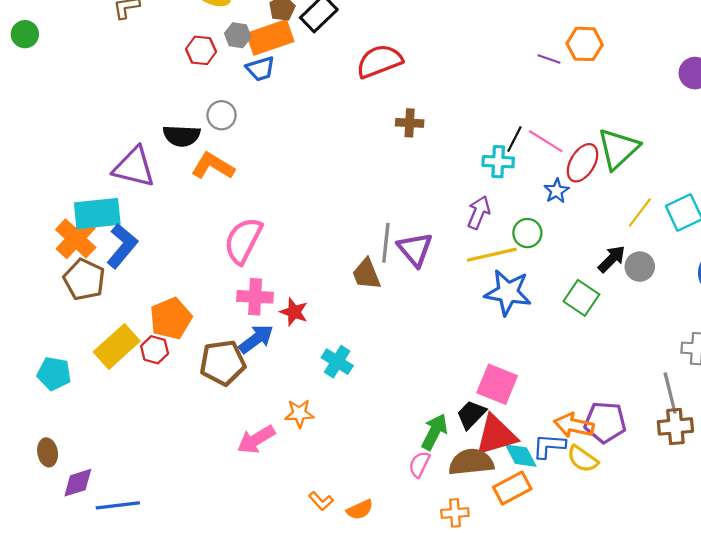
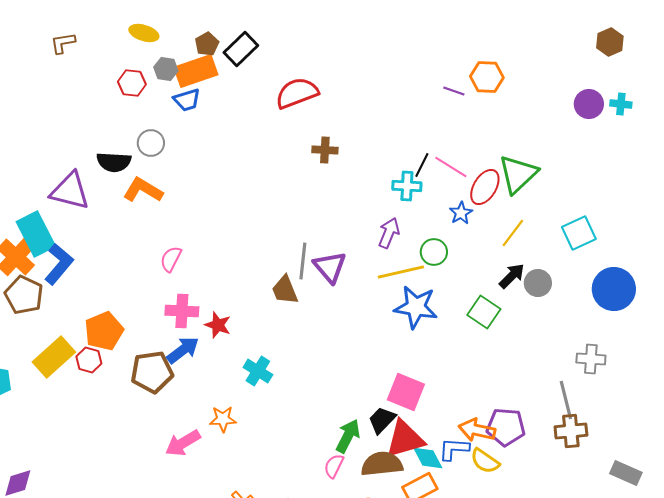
yellow line: (640, 212) -> (513, 233), moved
cyan rectangle: (97, 214) -> (36, 234), turned 69
pink semicircle: (243, 241) -> (171, 259), size x0.6

